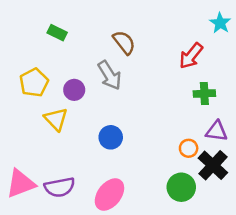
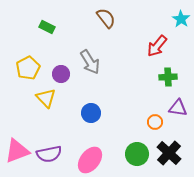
brown semicircle: (124, 42) -> (106, 18), moved
black cross: (213, 165) -> (169, 153), moved
green circle: (181, 187) -> (137, 154), moved

